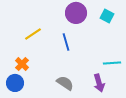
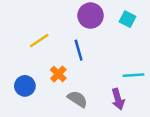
orange cross: (22, 64) -> (58, 74), moved
blue circle: (15, 83) -> (25, 86), moved

